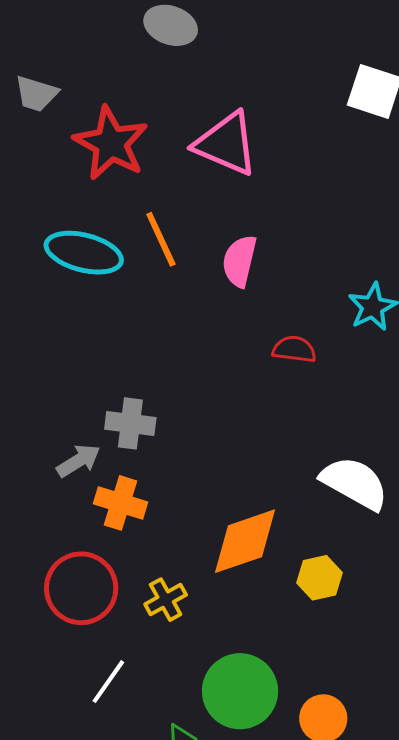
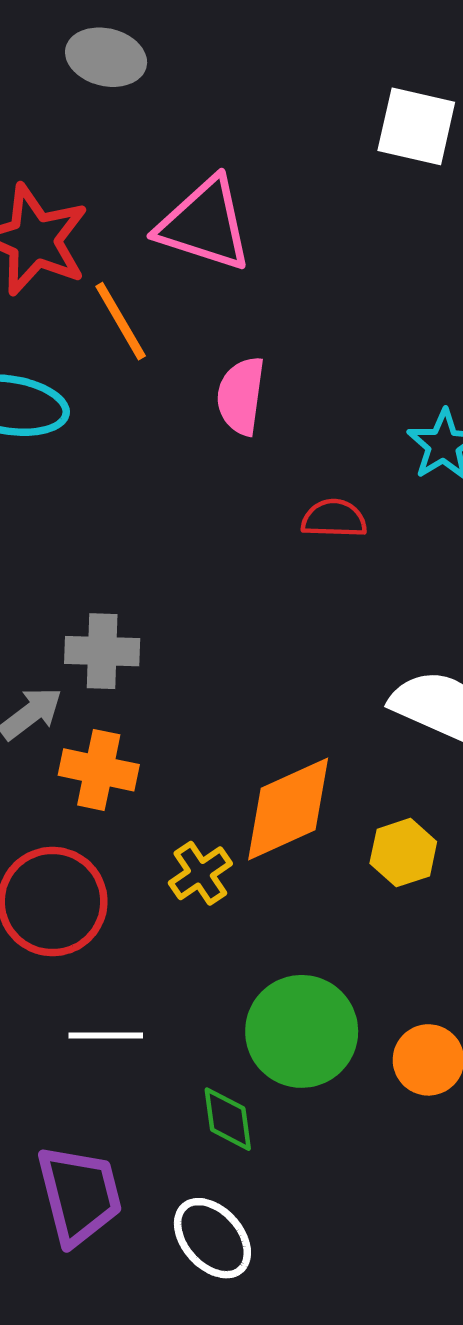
orange line: (161, 239) -> (121, 321), moved
yellow cross: (166, 600) -> (200, 873), moved
white line: (108, 682) -> (106, 1036), turned 60

